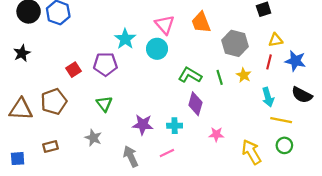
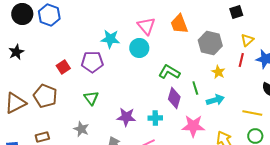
cyan star: (125, 39) -> (110, 39), turned -30
yellow triangle: (276, 40) -> (247, 40), turned -32
green line: (220, 77) -> (195, 88), moved
cyan arrow: (268, 97) -> (215, 100), moved, turned -90
brown pentagon: (54, 101) -> (45, 96), turned -30
brown triangle: (21, 109) -> (15, 103), turned -30
pink star: (216, 134) -> (193, 126), size x1.6

